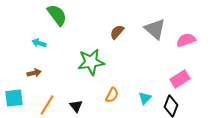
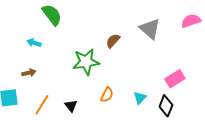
brown semicircle: (117, 32) -> (113, 41), moved
pink semicircle: (186, 40) -> (191, 21), moved

